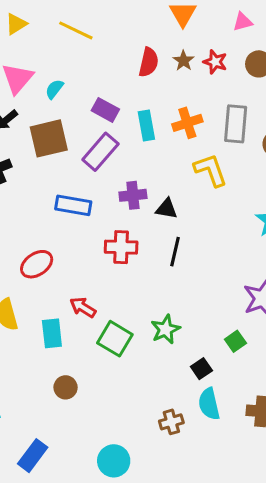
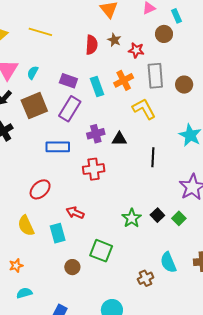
red star: (215, 62) -> (136, 50), moved
black line: (175, 252) -> (153, 157), moved
green square: (115, 339) -> (101, 251), moved
black square: (201, 369) -> (157, 215), moved

